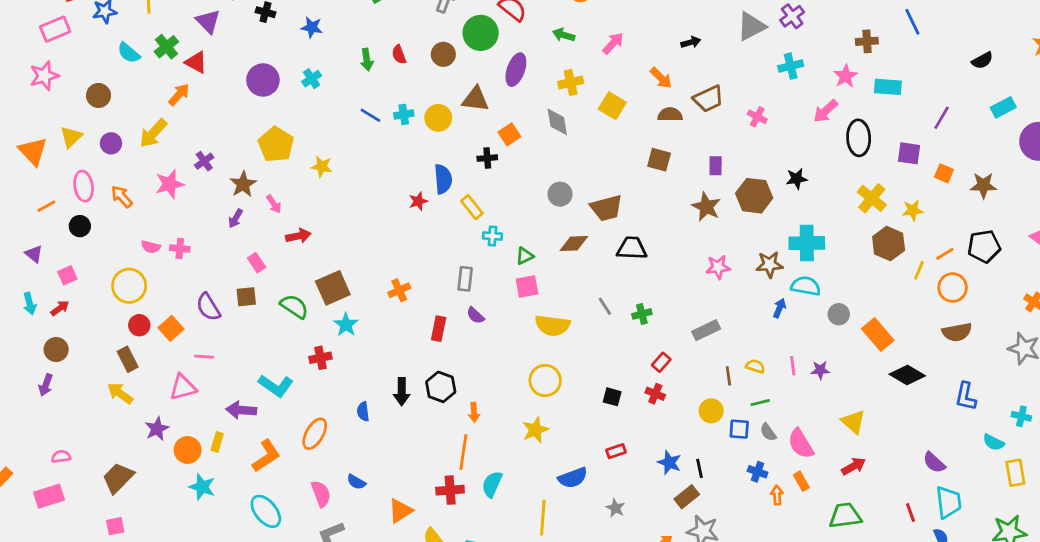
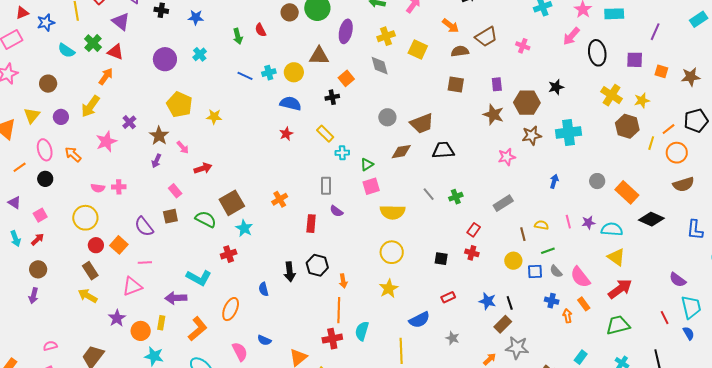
brown circle: (443, 54) -> (290, 12), moved
blue semicircle: (443, 179) -> (291, 103), moved, turned -65
brown star: (770, 264) -> (532, 135), moved
cyan semicircle: (806, 286) -> (612, 229), moved
red arrow: (854, 466) -> (620, 289), size x1.4

